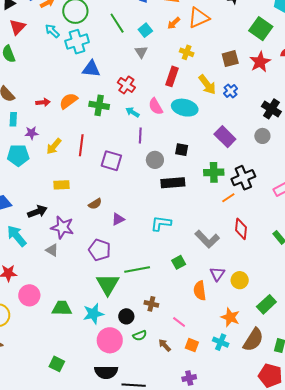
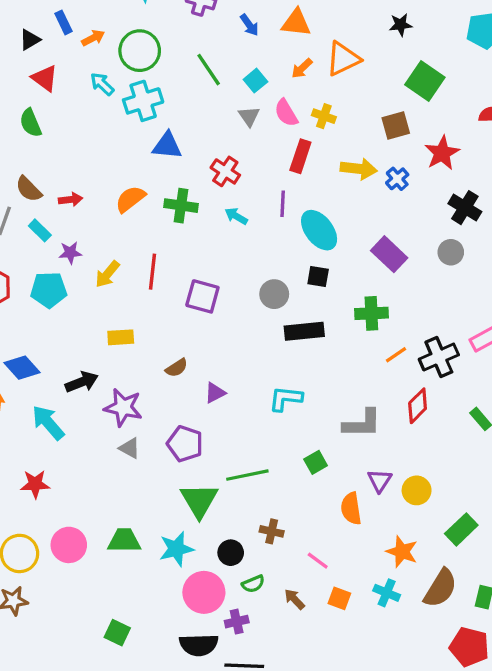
red triangle: (17, 27) -> (45, 78), turned -36
green square: (261, 29) -> (425, 81), moved
red star: (260, 62) -> (442, 153), moved
yellow arrow: (207, 85) -> (359, 169), turned -45
red arrow: (43, 102) -> (70, 200), moved
pink semicircle: (156, 106) -> (286, 113), moved
cyan ellipse: (185, 108) -> (319, 230), moved, turned 40
cyan rectangle: (13, 119) -> (40, 230), turned -48
purple line: (140, 136) -> (283, 204), moved
black cross: (243, 178) -> (439, 357), moved
red diamond: (241, 229) -> (418, 406), turned 40
gray L-shape: (207, 239) -> (362, 423), turned -45
gray triangle: (52, 250) -> (130, 448), moved
pink circle: (29, 295) -> (69, 545), moved
purple cross: (189, 378) -> (237, 622), moved

